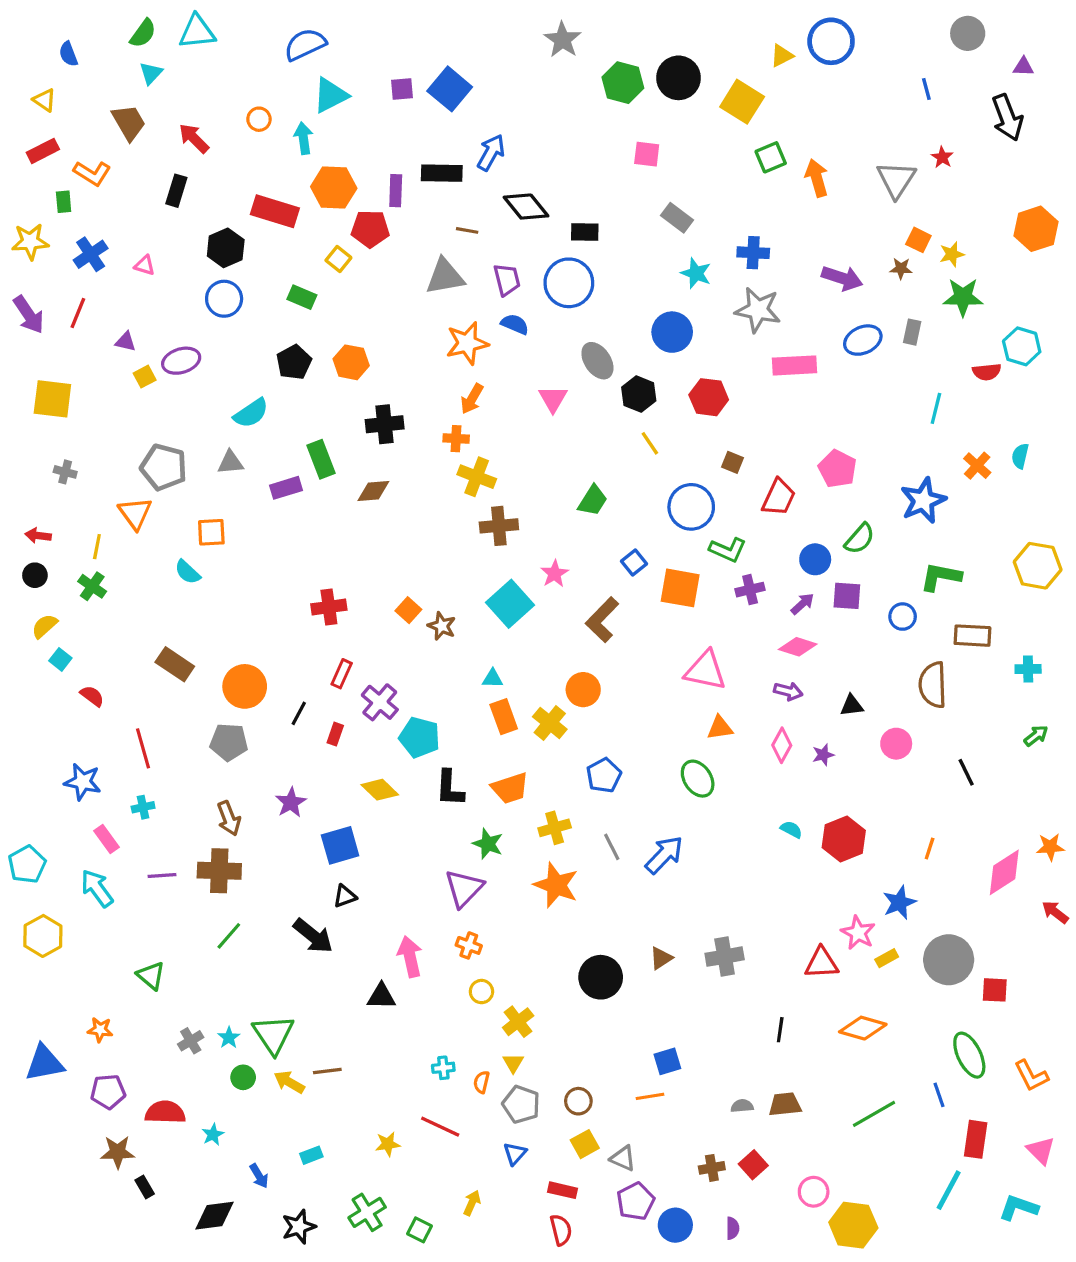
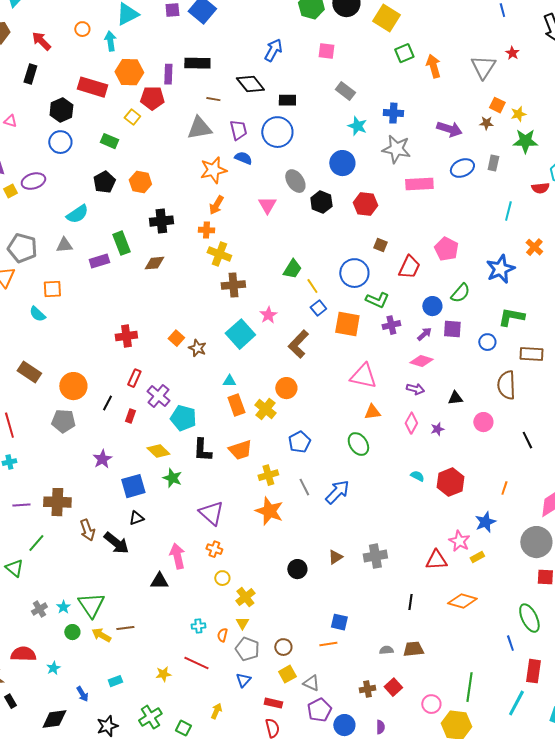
blue arrow: (491, 153) -> (273, 50), moved
yellow line: (650, 443) -> (312, 286), moved
brown arrow: (229, 818) -> (87, 530), moved
green star: (488, 844) -> (172, 478), moved
purple triangle: (464, 888) -> (211, 513), turned -32
green line: (229, 936) -> (36, 543), moved
gray circle: (949, 960) -> (536, 542), moved
black circle: (601, 977) -> (297, 569), size x0.7
blue square: (667, 1061) -> (339, 622), turned 30
green line: (874, 1114) -> (469, 687), moved, turned -52

